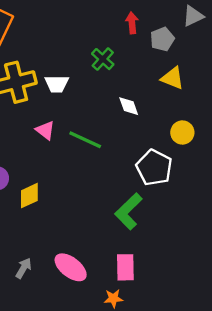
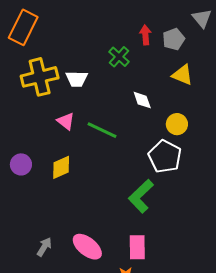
gray triangle: (193, 16) -> (202, 18), turned -45
red arrow: (132, 23) -> (145, 35), moved
yellow circle: (182, 132) -> (177, 124), moved
yellow diamond: (29, 196) -> (61, 167), moved

